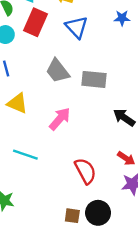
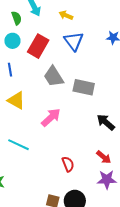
red rectangle: (36, 22) -> (38, 46), moved
red semicircle: (85, 171) -> (68, 164), size x0.7

